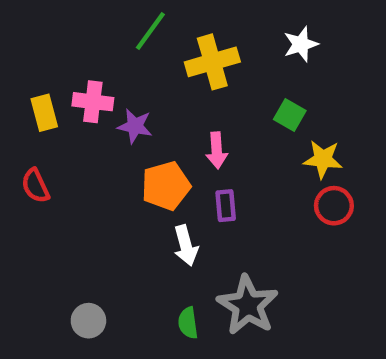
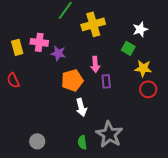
white star: (301, 44) -> (140, 29), moved
purple rectangle: (226, 206) -> (106, 81), moved

